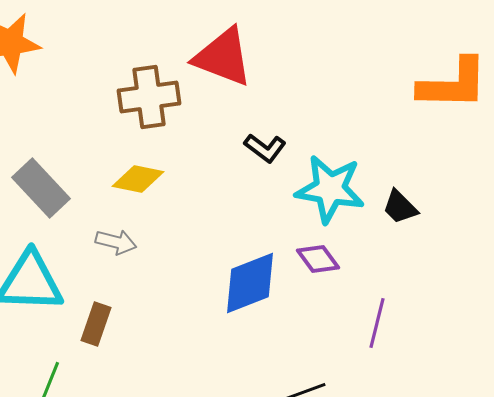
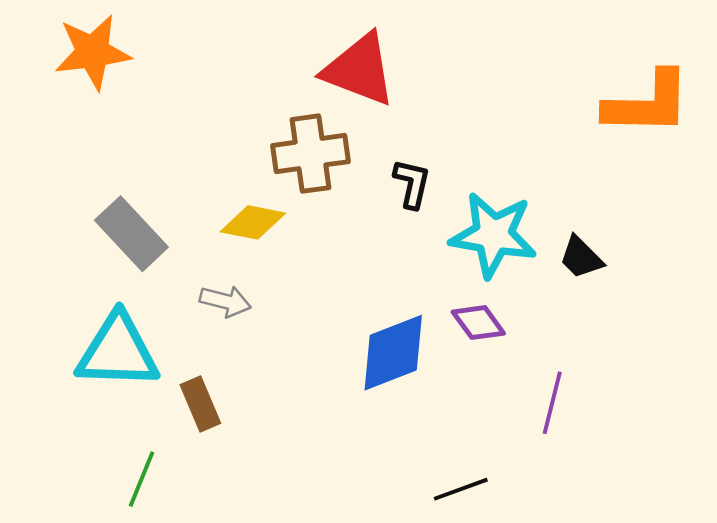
brown cross: (149, 97) -> (311, 154), moved
black L-shape: (265, 148) -> (412, 184), turned -114
brown rectangle: (96, 324) -> (200, 404), turned -42

